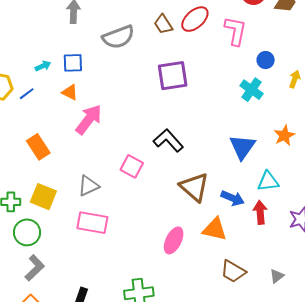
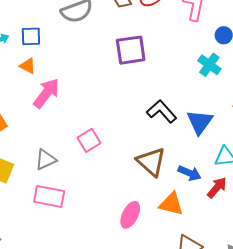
black L-shape: (168, 140) -> (162, 111), moved
pink square: (132, 166) -> (89, 140), turned 30
red arrow: (260, 212) -> (217, 188), turned 45

